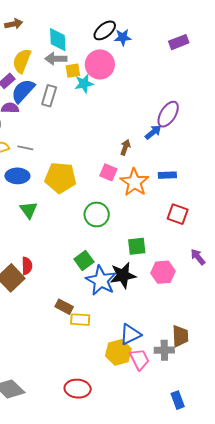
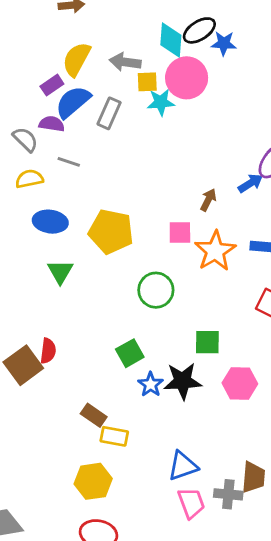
cyan diamond: (58, 40) -> (171, 40), moved
gray line: (25, 148) -> (69, 162), moved
pink square: (108, 172) -> (180, 232), turned -30
blue star: (101, 280) -> (151, 384), size x0.6
yellow hexagon: (118, 352) -> (93, 481), moved

